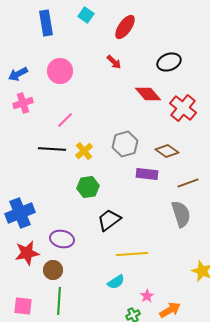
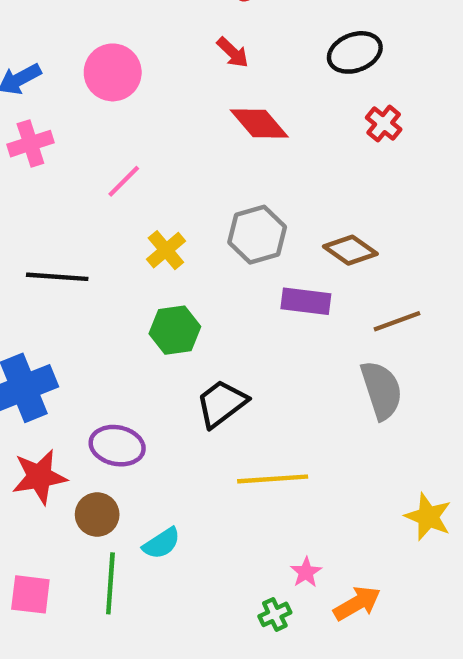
red diamond: (148, 94) -> (259, 124), moved
red cross: (183, 108) -> (384, 124), moved, size x0.6
black line: (52, 149) -> (57, 277), moved
cyan semicircle: (116, 282) -> (162, 543), moved

